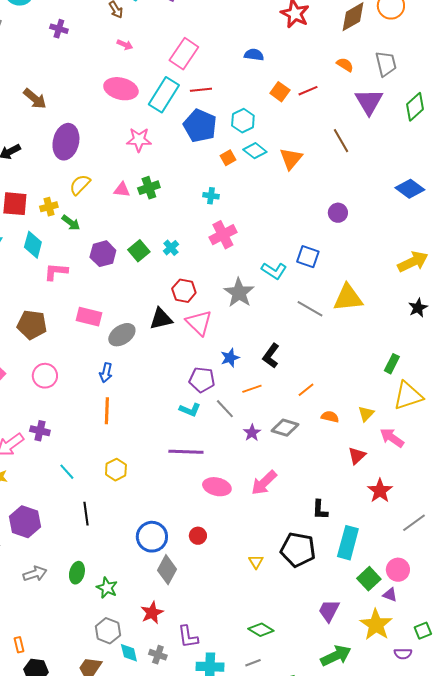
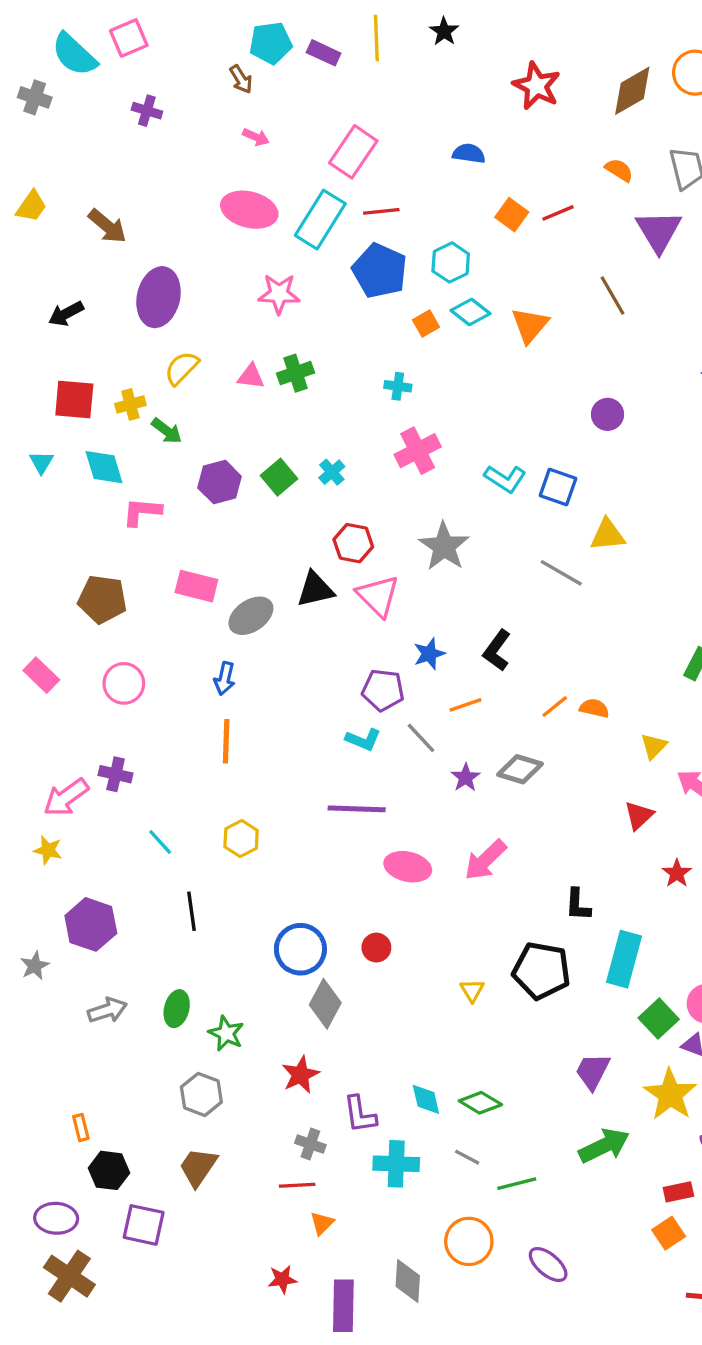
cyan diamond: (33, 245) -> (104, 467), turned -32
cyan L-shape: (274, 271) -> (505, 479), moved
yellow triangle: (348, 298) -> (608, 535), moved, size x0.7
orange semicircle: (330, 417) -> (594, 708), moved
red star: (380, 491) -> (677, 873), size x0.7
gray hexagon: (108, 631) -> (201, 1094), moved
cyan diamond: (129, 653) -> (426, 1099), moved
gray line: (253, 663) -> (467, 1157), turned 49

